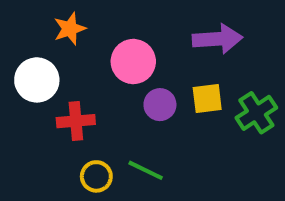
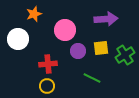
red cross: (76, 121) -> (48, 64), moved
green line: (146, 170) -> (92, 78), moved

